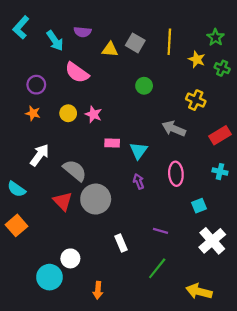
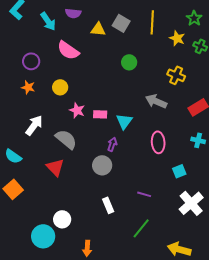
pink star: (93, 114) -> (77, 110), moved
purple arrow: (139, 181) -> (112, 144), moved, turned 40
gray circle: (96, 199) -> (102, 165), moved, size x0.7

